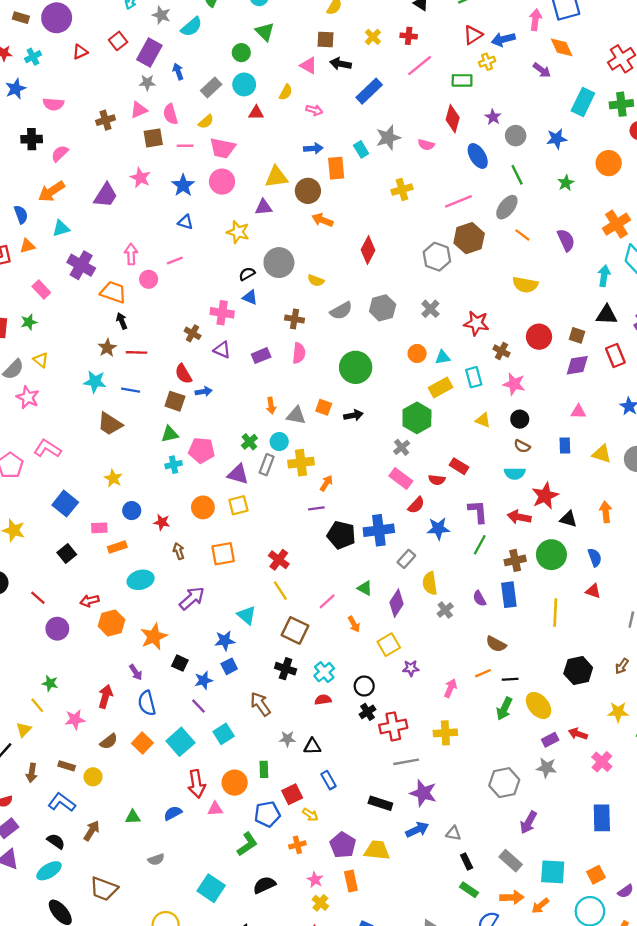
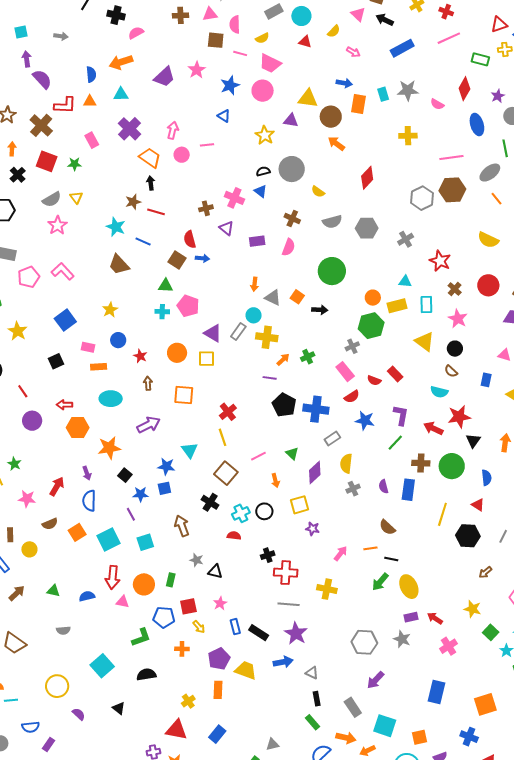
brown cross: (193, 333) -> (206, 208), turned 32
orange circle: (417, 353) -> (373, 298), moved
yellow triangle: (483, 420) -> (425, 342), size x1.5
green cross: (249, 442) -> (308, 357), moved
black triangle: (568, 519) -> (473, 441), turned 35
black hexagon: (578, 671) -> (468, 536), moved
black circle: (364, 686) -> (264, 511), moved
brown rectangle: (67, 766) -> (10, 535), turned 56
blue rectangle: (329, 780) -> (235, 627), moved
pink star: (315, 880) -> (220, 603), moved

